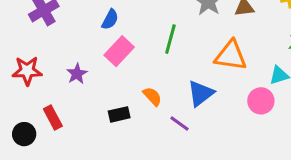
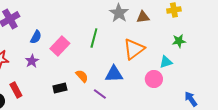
blue semicircle: (110, 19) -> (36, 37), moved
orange triangle: (231, 56) -> (134, 49), turned -45
blue triangle: (201, 93) -> (114, 74), turned 36

